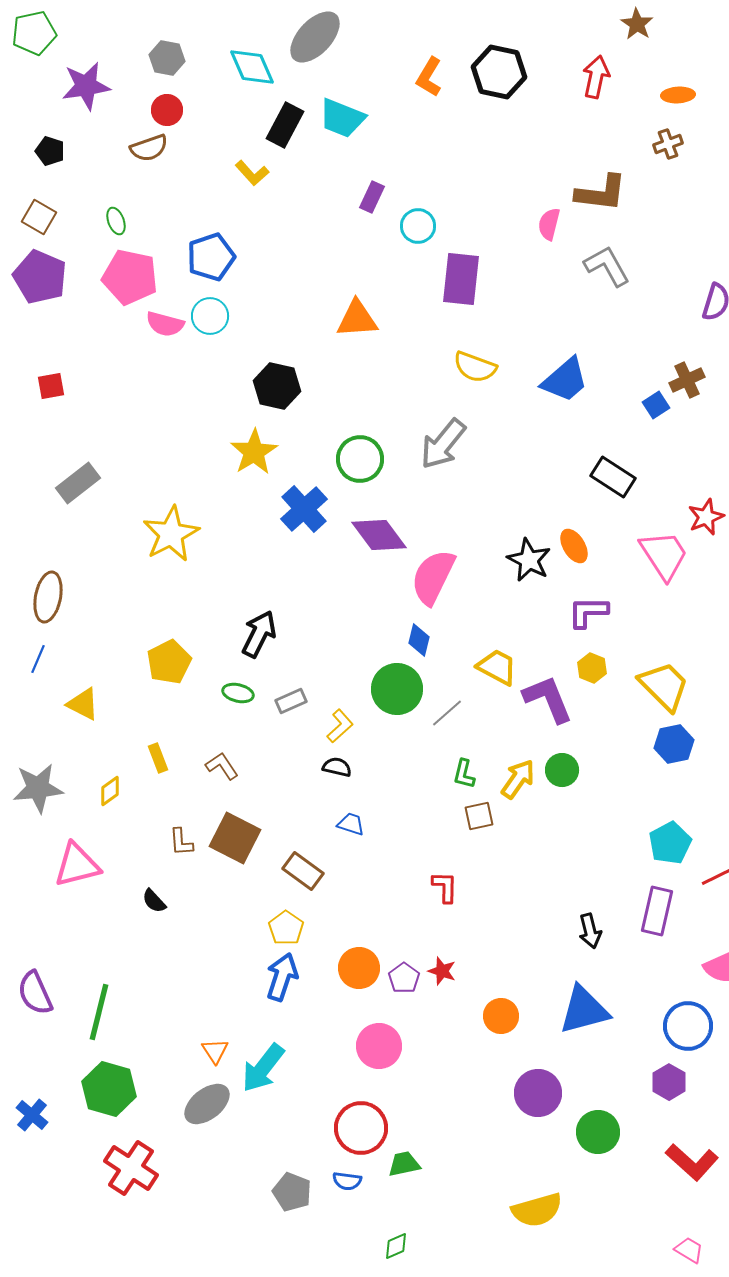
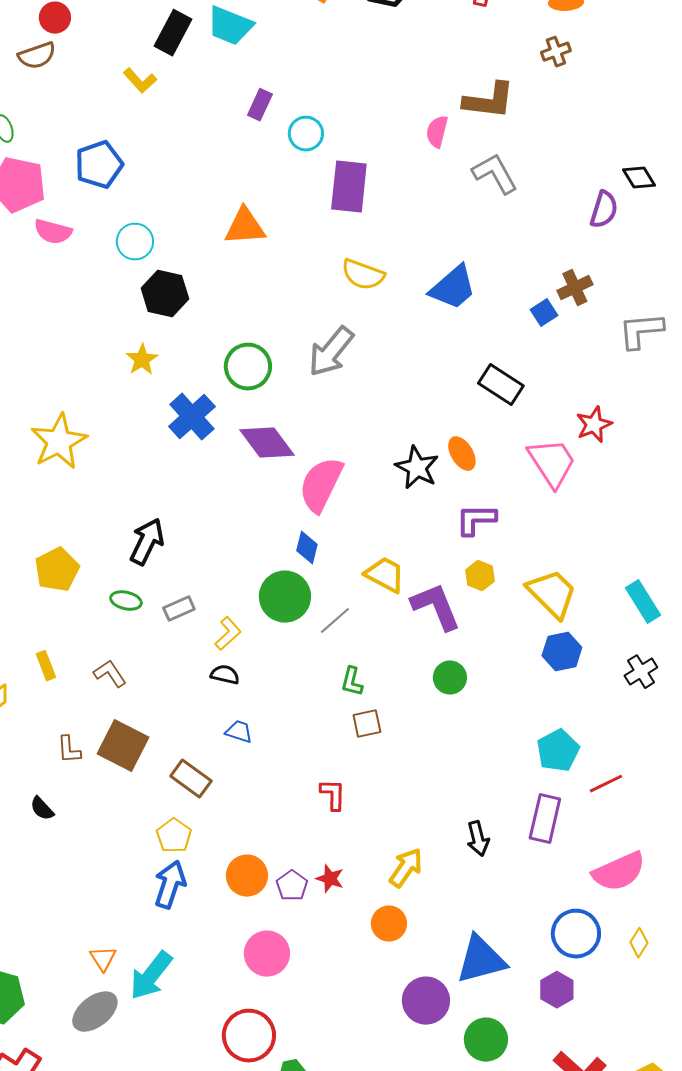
cyan circle: (210, 316) -> (135, 242), moved
yellow star: (254, 452) -> (142, 360), size x0.7
yellow arrow: (518, 779) -> (406, 868), moved
blue triangle: (584, 1010) -> (481, 960), moved

